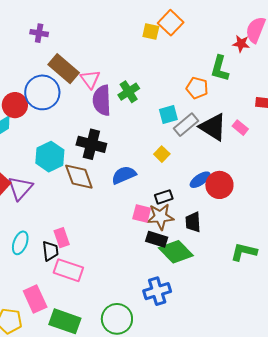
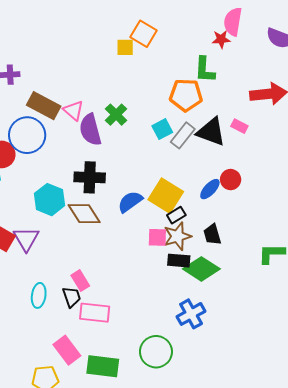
orange pentagon: (197, 88) -> (186, 95), size x1.4
yellow square: (162, 154) -> (166, 196), moved, size x2.0
red circle: (219, 185) -> (231, 180), moved, size x0.7

